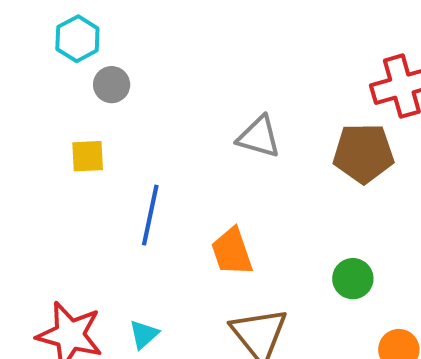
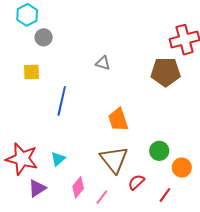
gray triangle: (259, 137) -> (103, 63), moved, size x0.7
orange trapezoid: (232, 252) -> (118, 120), moved
green circle: (353, 279) -> (159, 151), moved

